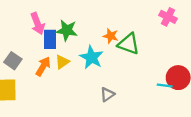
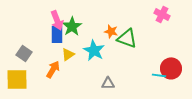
pink arrow: (38, 24) -> (57, 20), moved
green star: (67, 30) -> (72, 26), turned 30
orange arrow: (43, 66) -> (53, 69), moved
gray triangle: (107, 94) -> (108, 83), turned 32

